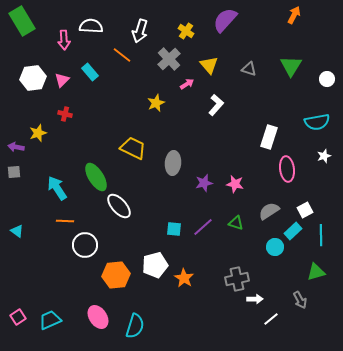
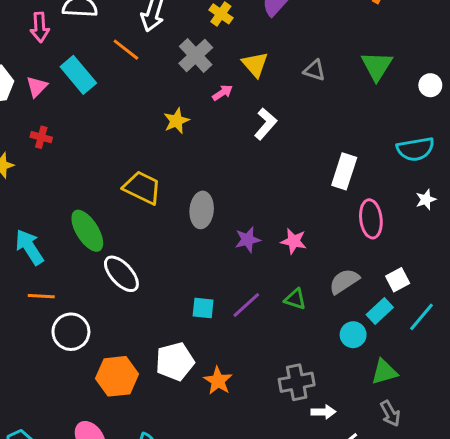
cyan rectangle: (90, 72) -> (78, 75), size x1.4
cyan line: (321, 235) -> (421, 317), turned 40
green triangle: (316, 272) -> (384, 372), moved

